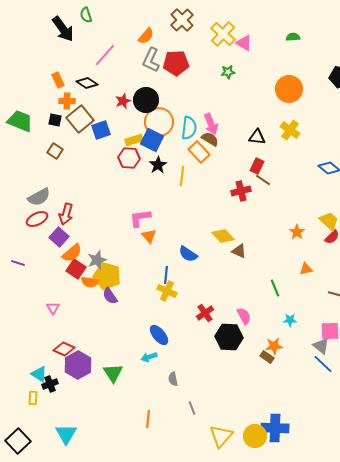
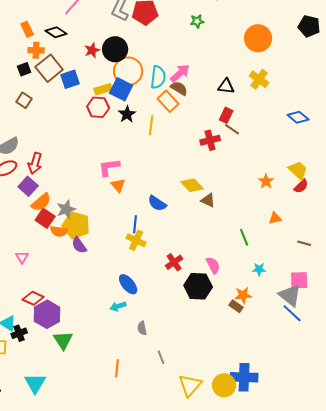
black square: (55, 120) -> (24, 69), turned -32
pink arrow: (211, 124) -> (180, 73), turned -110
gray triangle: (321, 346) -> (290, 295), size x1.4
green triangle: (113, 373) -> (63, 340), moved

